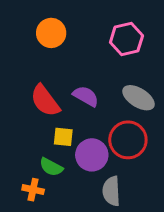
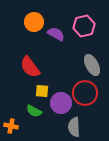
purple semicircle: (86, 96) -> (56, 34), moved
gray ellipse: (138, 98) -> (92, 65), turned 30
orange cross: (33, 190) -> (11, 126), moved

